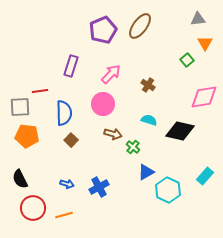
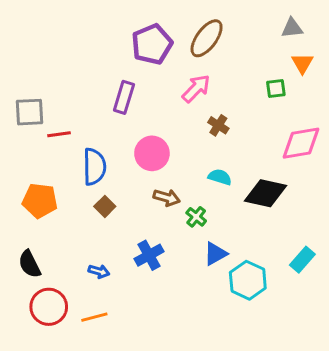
green square: (187, 60) -> (276, 88), turned 32
purple rectangle: (71, 66) -> (124, 97), moved
pink arrow: (111, 74) -> (196, 88), moved
gray square: (20, 107) -> (30, 112), moved
blue cross: (99, 187) -> (149, 255), moved

